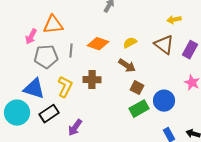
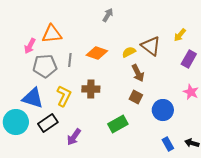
yellow arrow: (174, 20) -> (180, 35), moved, turned -40
brown triangle: (164, 45) -> (151, 46), moved
brown arrow: (127, 66) -> (138, 73), moved, turned 30
green rectangle: (139, 109) -> (118, 124), moved

